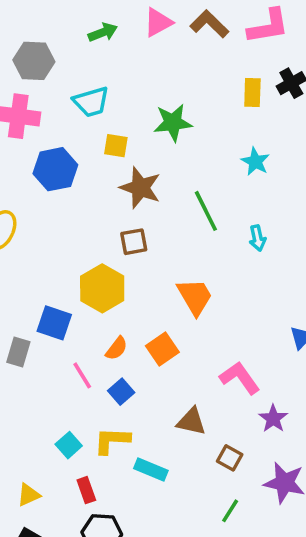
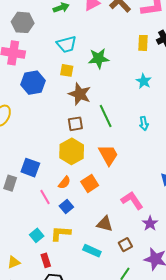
cyan trapezoid: (91, 102) -> (67, 44), moved
green line: (206, 211) -> (106, 116), moved
yellow hexagon: (102, 288) -> (72, 151), moved
brown square: (230, 458) -> (125, 245), turned 32
cyan rectangle: (151, 470) -> (92, 251), moved

